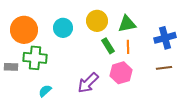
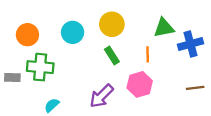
green triangle: (127, 24) -> (164, 28), moved
orange circle: (24, 30) -> (27, 35), size x0.7
green rectangle: (108, 46) -> (112, 56), moved
brown line: (164, 68) -> (195, 88), moved

